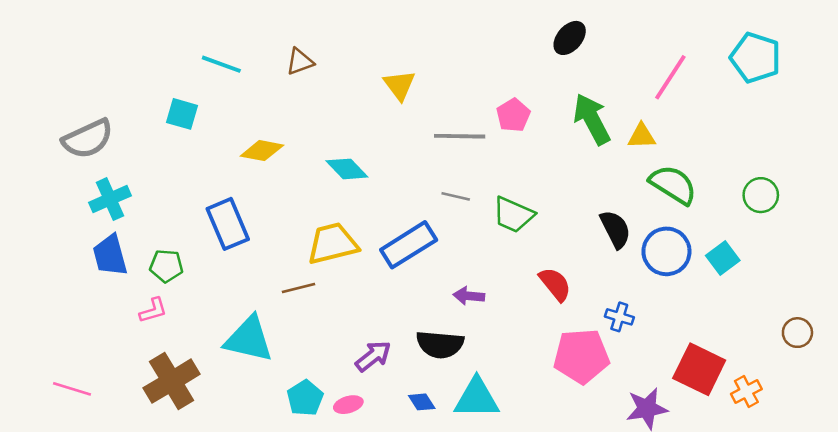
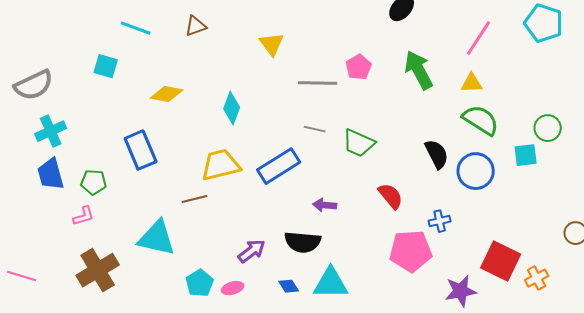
yellow triangle: (642, 136) -> (472, 83), moved
cyan diamond: (347, 169) -> (232, 108), turned 64
cyan square: (723, 258) -> (526, 155), moved, turned 30
blue cross: (619, 317) -> (440, 221), turned -30

